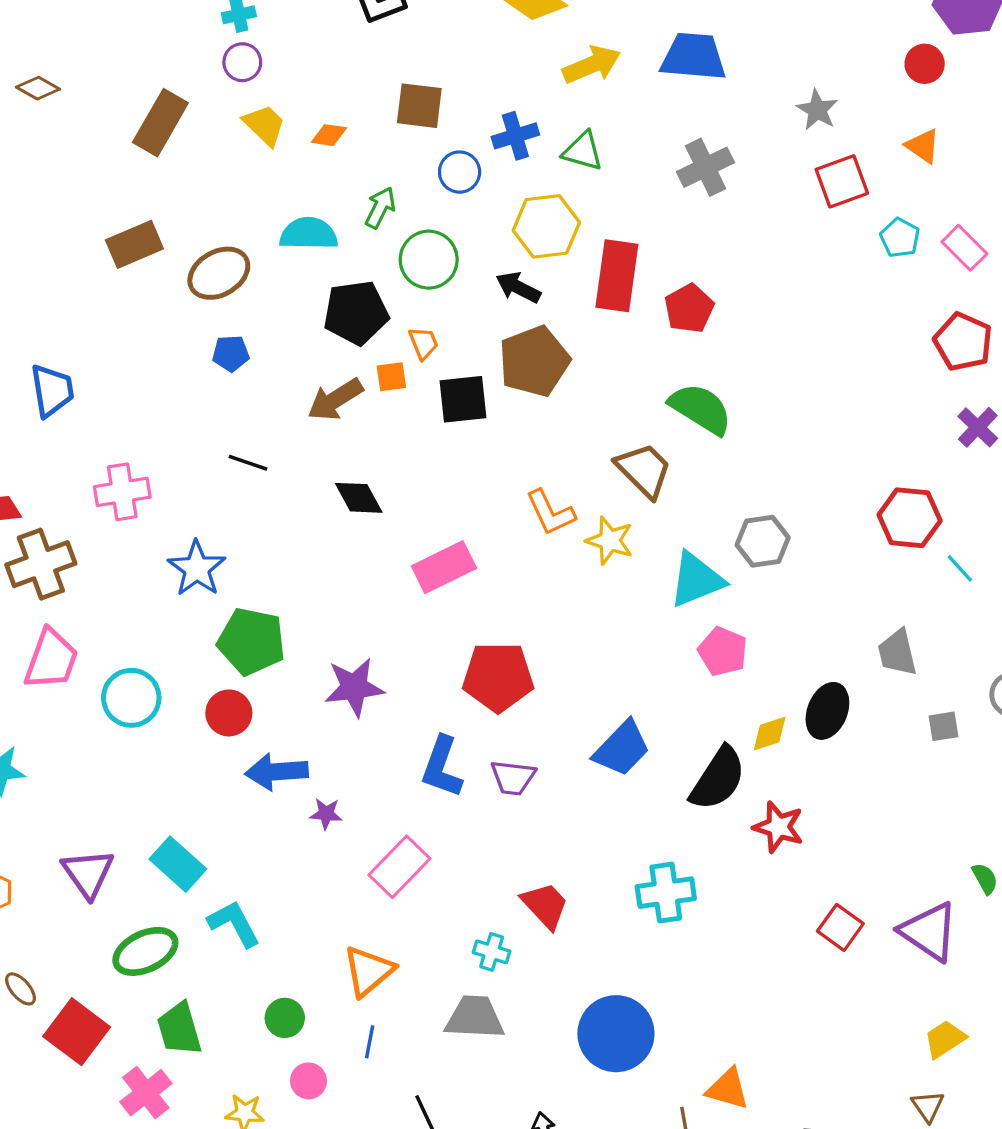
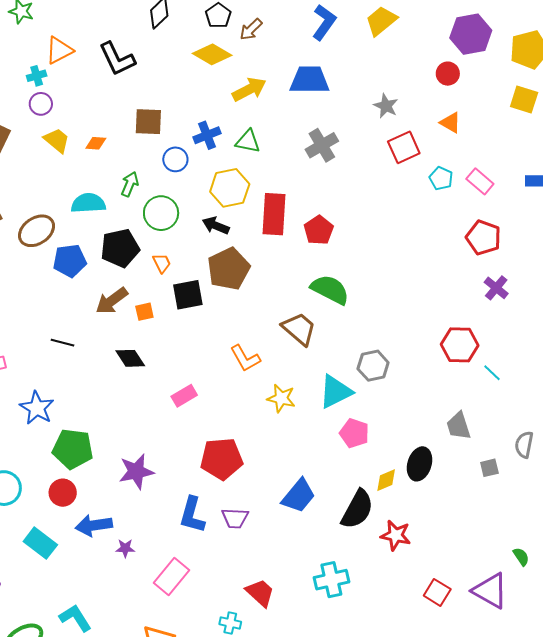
blue pentagon: (231, 353) -> (70, 261), moved, size x1.5
orange square: (391, 377) -> (144, 312), moved
yellow star: (610, 541) -> (281, 398), moved
pink rectangle: (444, 567) -> (184, 396), size x0.7
cyan rectangle: (178, 864) -> (40, 543), moved

